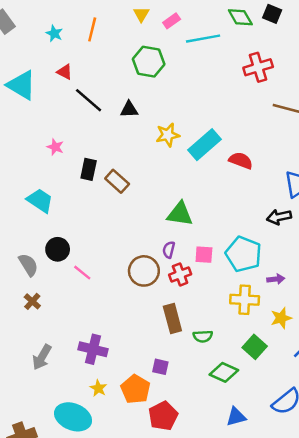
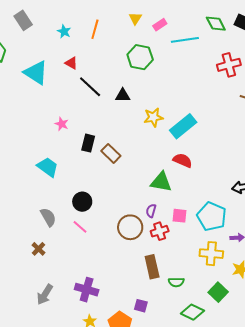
red semicircle: (241, 161) -> (183, 160), moved
black circle: (58, 249) -> (82, 202), moved
gray semicircle: (28, 265) -> (48, 217), moved

